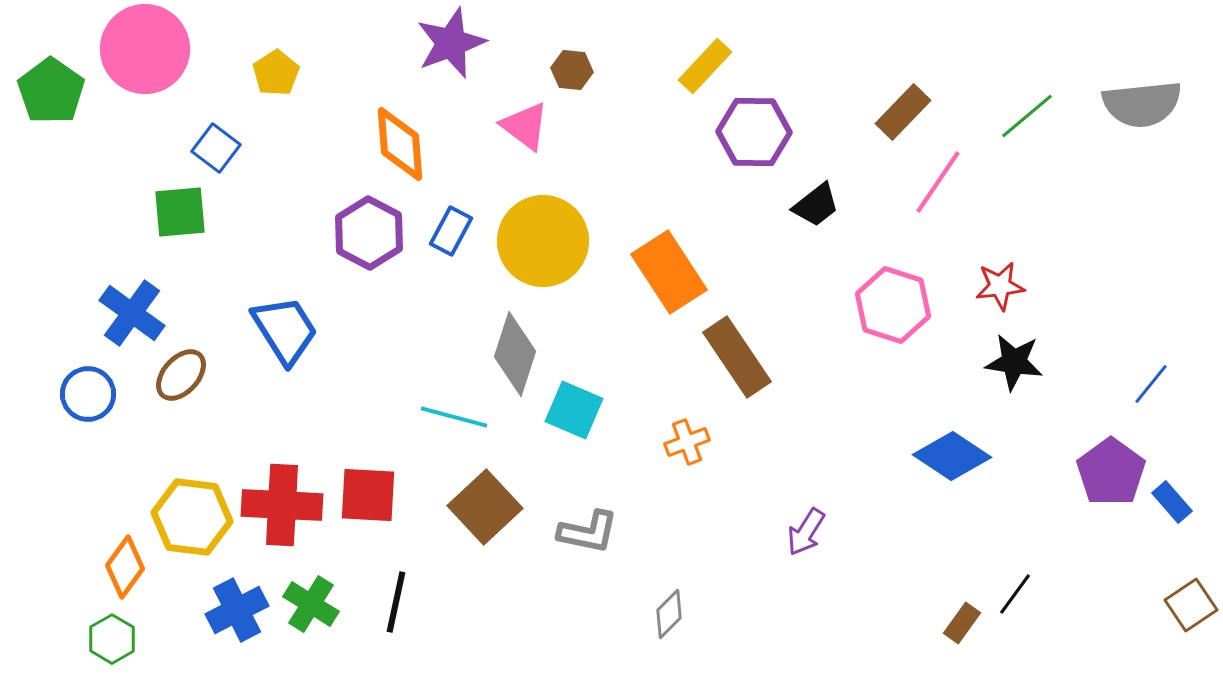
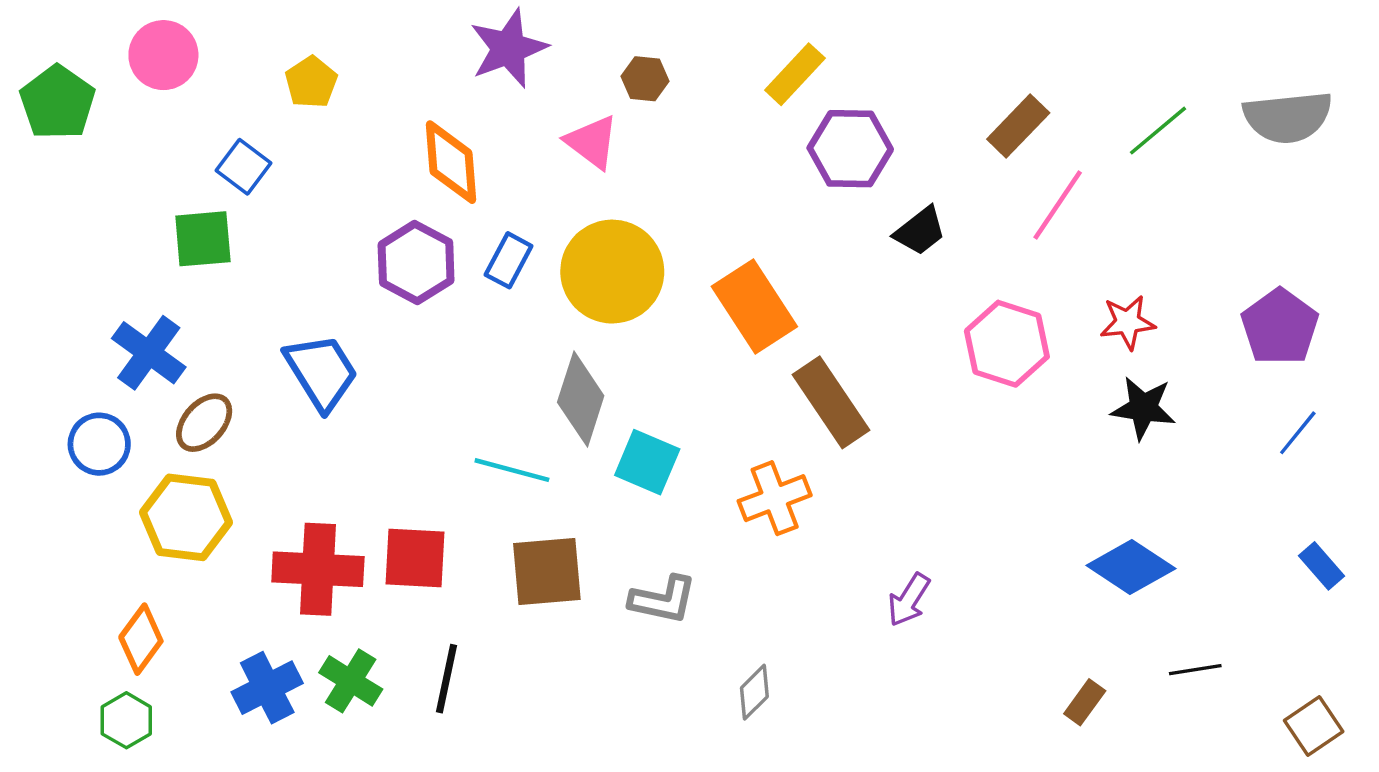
pink circle: (145, 49) -> (163, 55), size x0.7
orange cross: (687, 442) -> (775, 498), size x1.4
blue diamond: (952, 456) -> (1131, 567), moved
purple pentagon: (1111, 472) -> (1280, 327), moved
brown square: (485, 507) -> (547, 571), turned 38
yellow hexagon: (192, 517) -> (186, 517), moved
black line: (1015, 594) -> (1195, 670), moved, turned 45
brown square: (1191, 605) -> (1314, 726), moved

